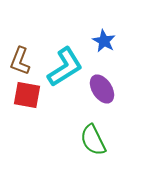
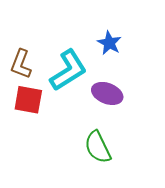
purple ellipse: (102, 89) -> (107, 93), turned -36

